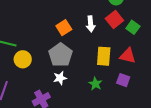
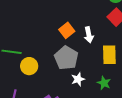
white arrow: (91, 24) -> (89, 35), moved
white star: (60, 78) -> (78, 79), moved

